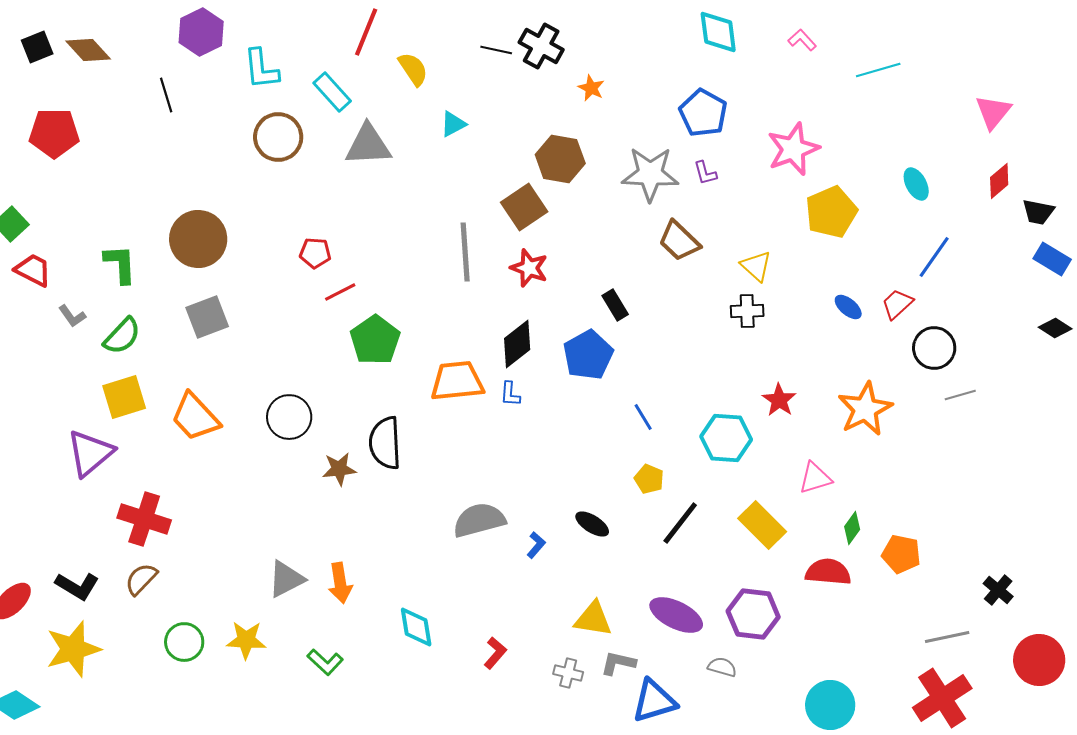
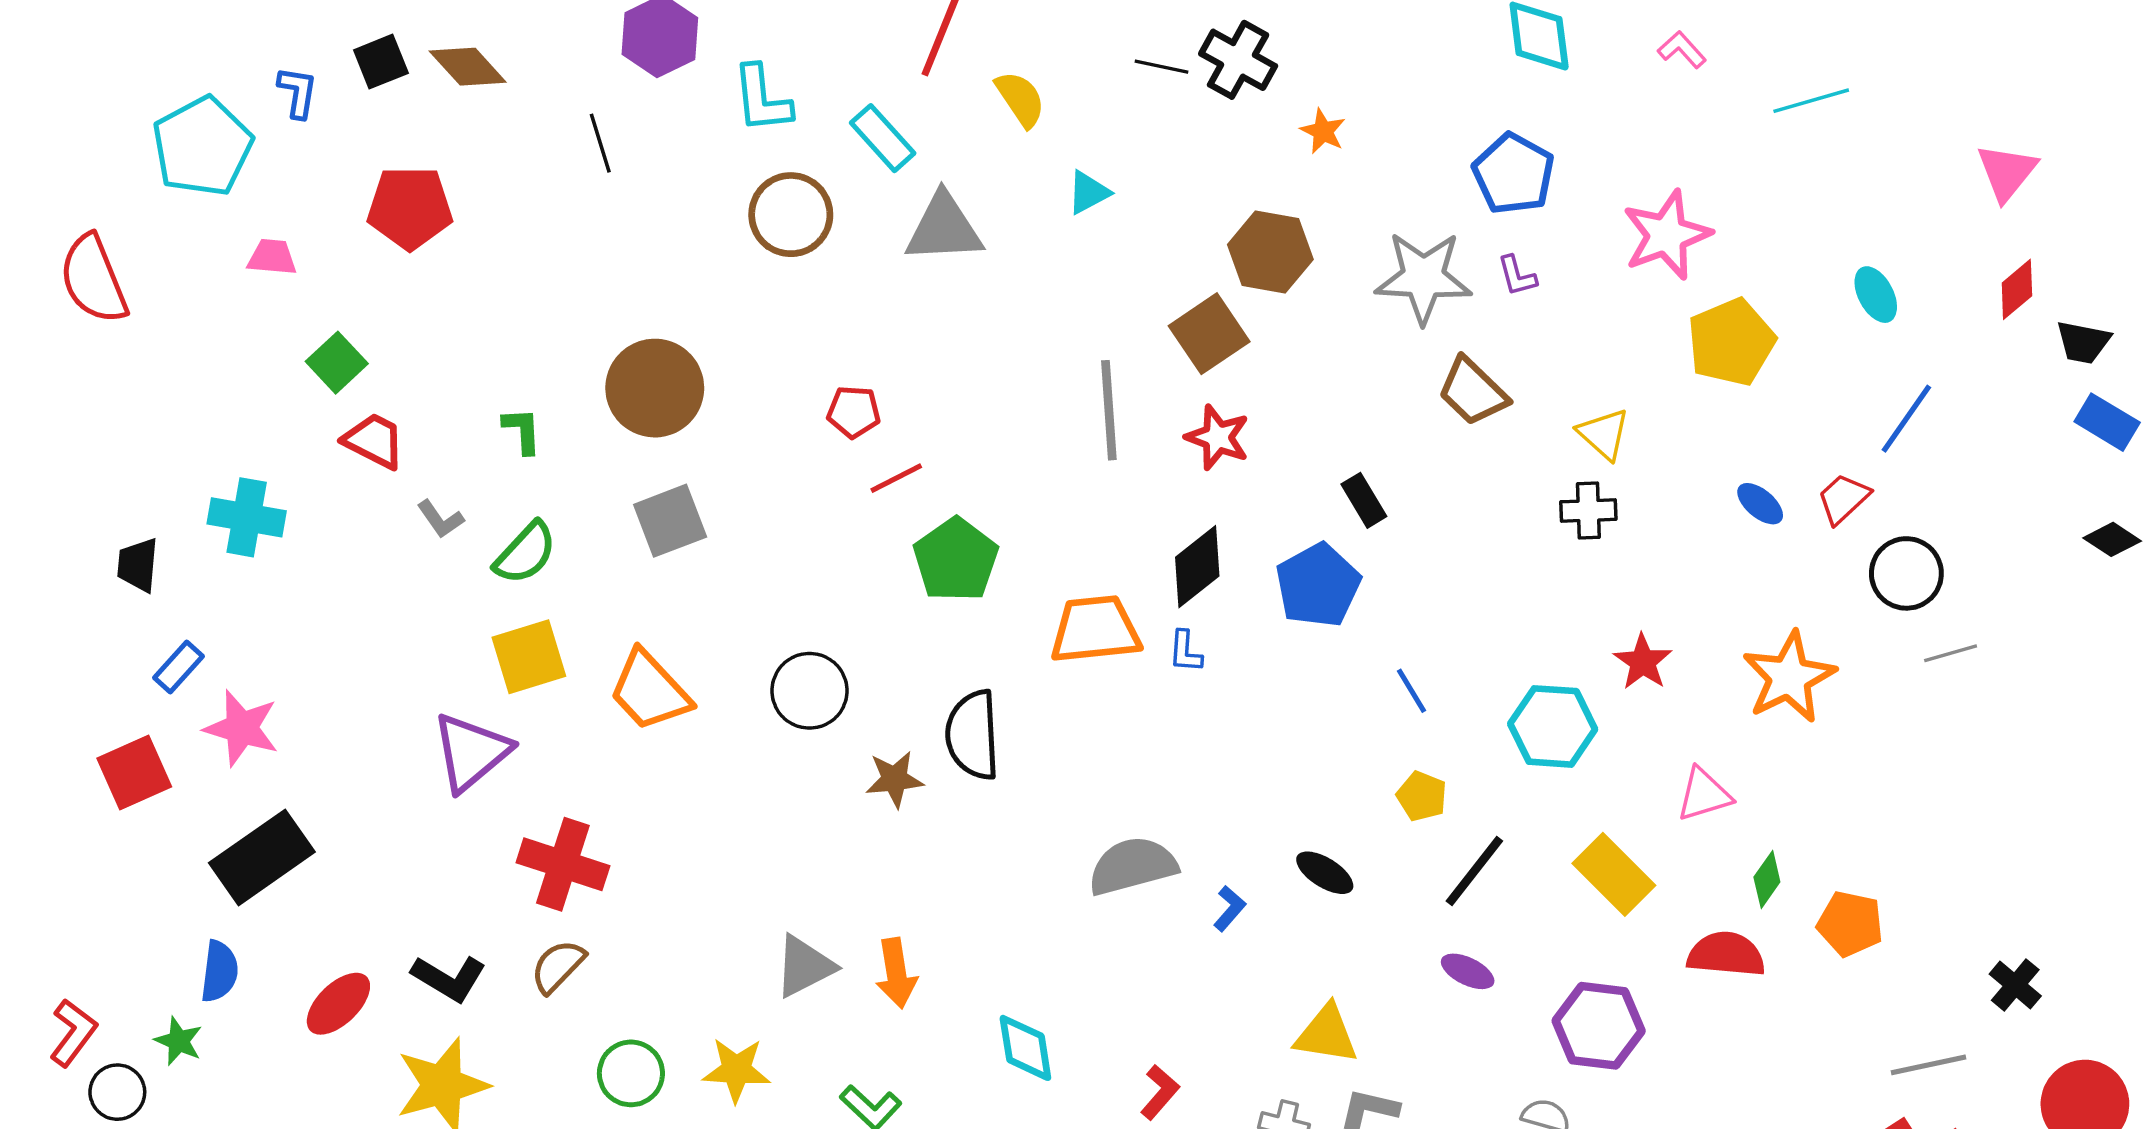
green L-shape: (120, 264) -> (522, 431), size x0.7
purple ellipse: (676, 615) -> (1468, 971), moved, size x0.6

